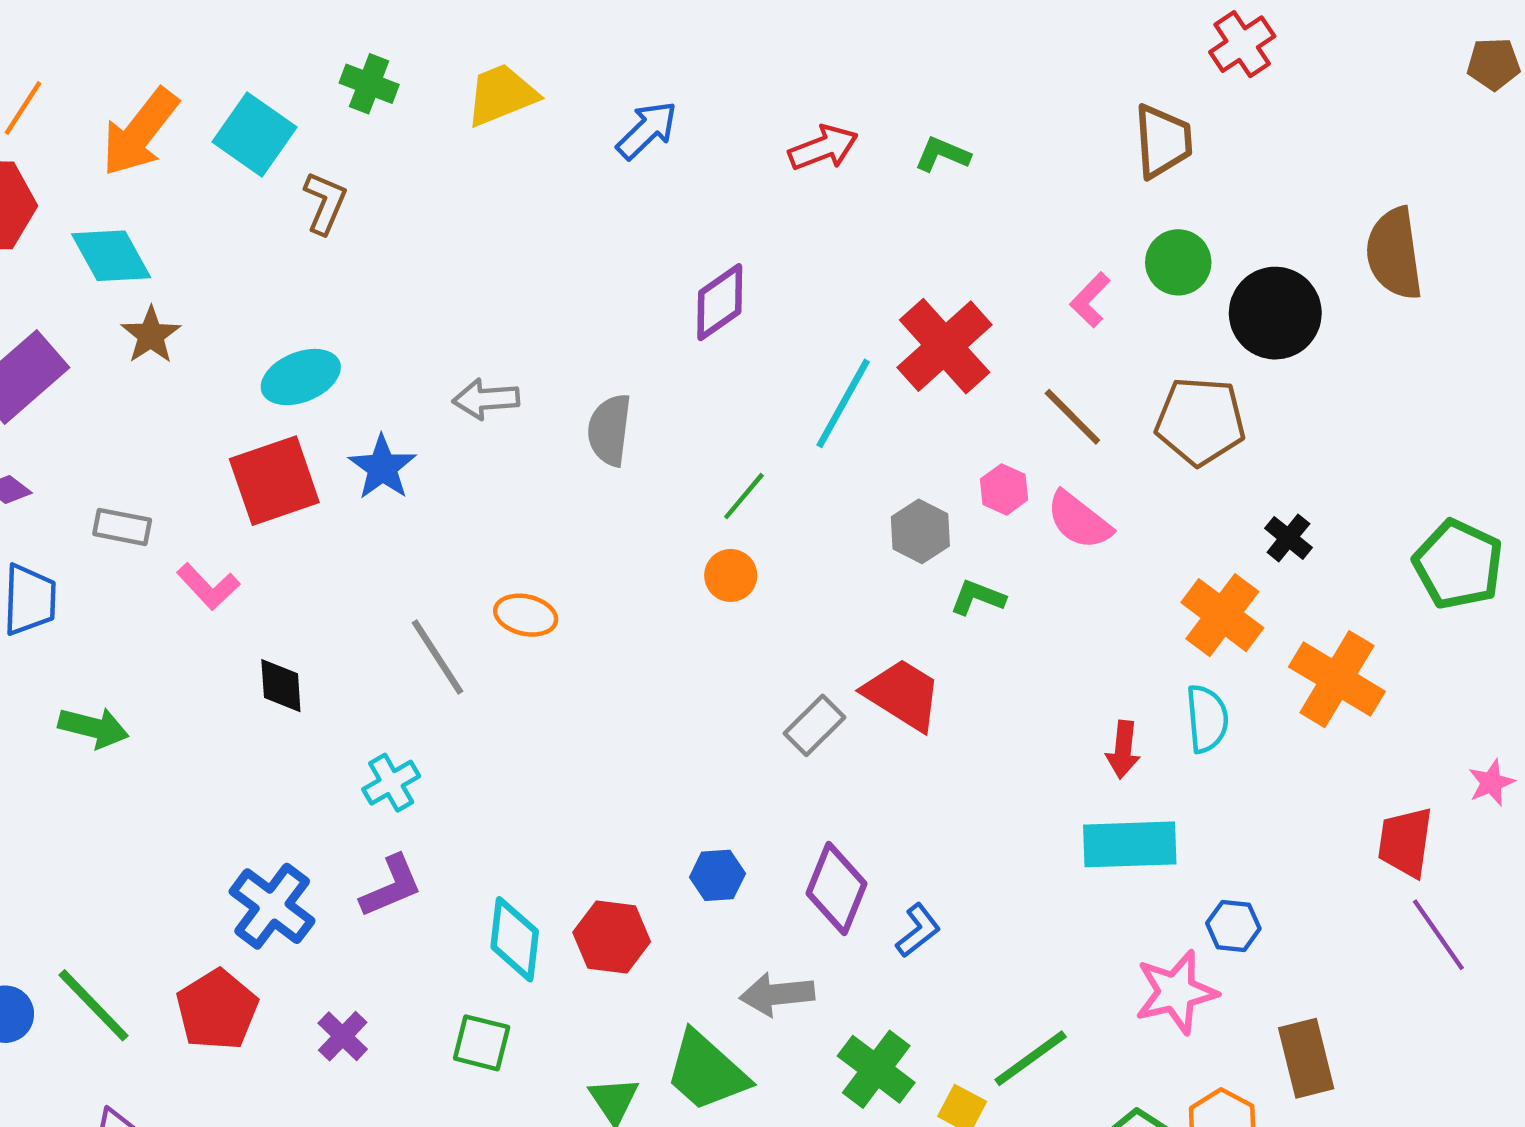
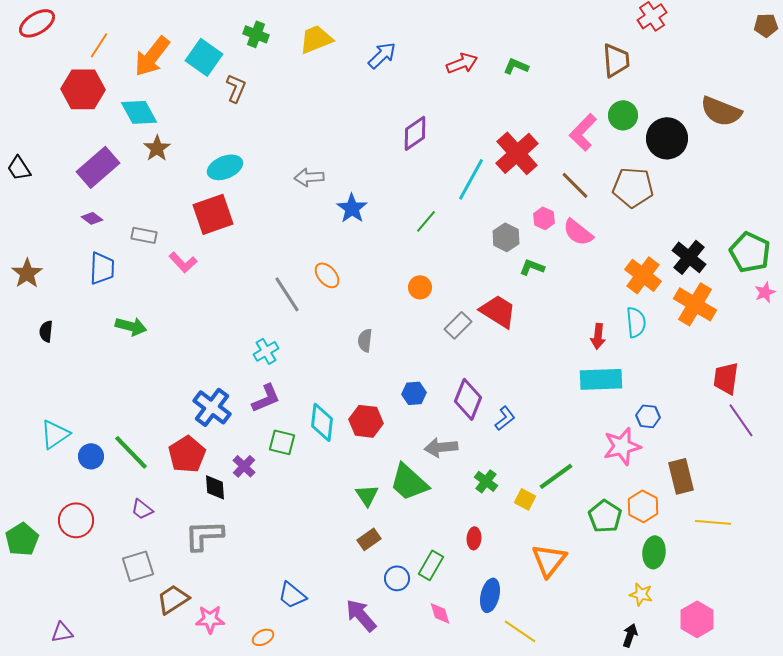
brown semicircle: (1394, 254) -> (721, 111), turned -60
pink L-shape: (1090, 300) -> (583, 132), size x1.5
gray semicircle: (609, 430) -> (365, 340), moved, size x0.7
blue star: (382, 467) -> (352, 208), moved
black cross: (1288, 538) -> (689, 257), moved, size x1.6
orange circle: (731, 575) -> (420, 287), moved
orange ellipse: (526, 615) -> (327, 275), turned 36
black diamond: (281, 686) -> (215, 487), moved
pink star: (1491, 783) -> (765, 292), moved
green square: (482, 1043) -> (282, 442), moved
green cross: (876, 1069) -> (486, 481), size x0.7

